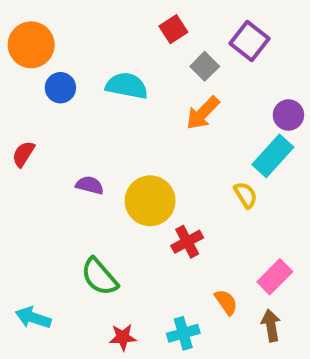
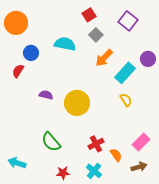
gray square: (205, 66) -> (96, 35), moved
blue circle: (60, 88) -> (31, 53), moved
red semicircle: (23, 154) -> (18, 71), moved
cyan rectangle: (273, 156) -> (125, 73), moved
red cross: (187, 242) -> (96, 144), moved
brown arrow: (271, 326) -> (139, 167), turned 84
cyan cross: (183, 333) -> (94, 171), turned -35

